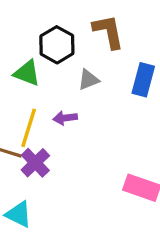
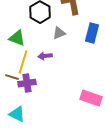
green triangle: (27, 73) -> (17, 38), moved
purple cross: (35, 163) -> (27, 83), turned 36

